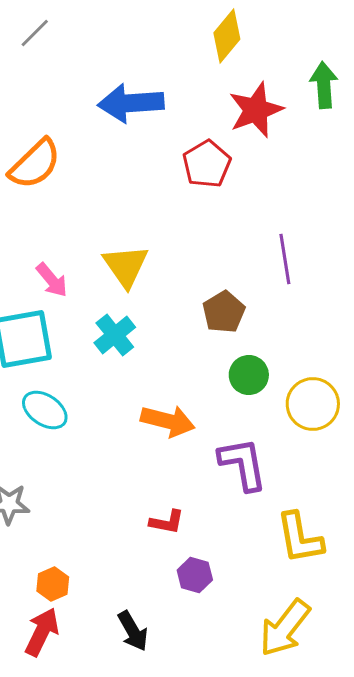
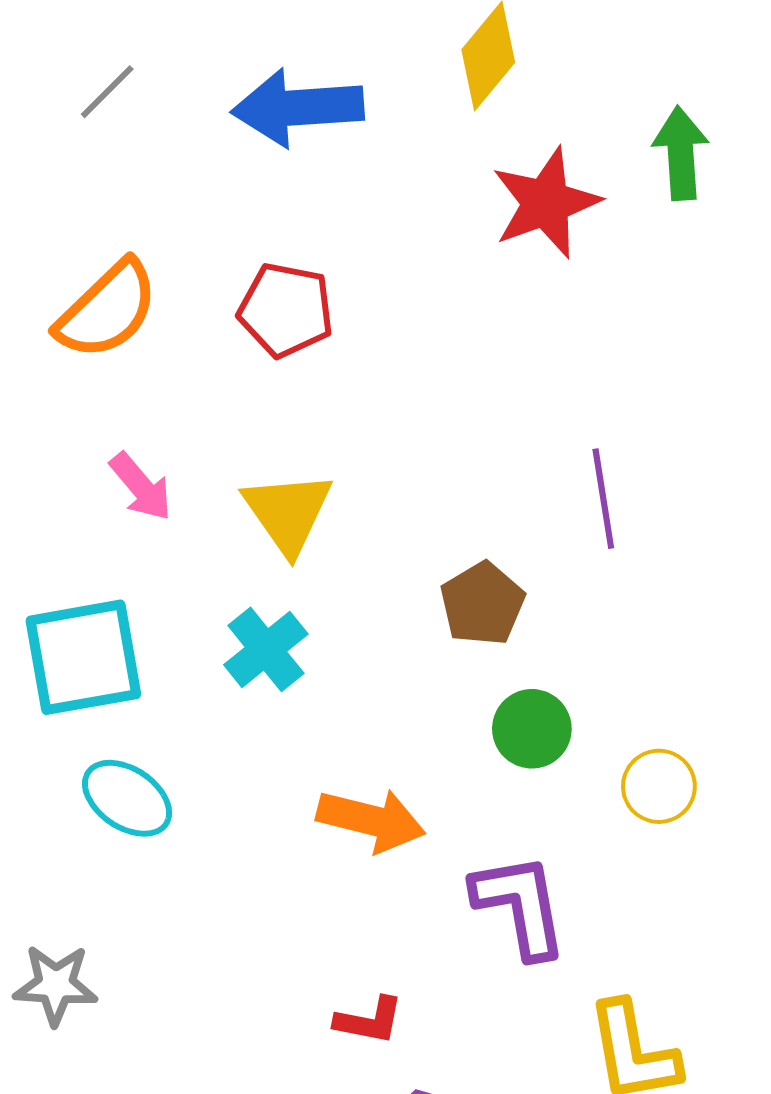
gray line: (35, 33) -> (107, 92), moved
blue arrow: (131, 103) -> (298, 108), moved
red pentagon: (207, 164) -> (286, 310), moved, turned -30
pink arrow: (52, 280) -> (141, 487), moved
yellow circle: (313, 404) -> (659, 786), size x0.7

